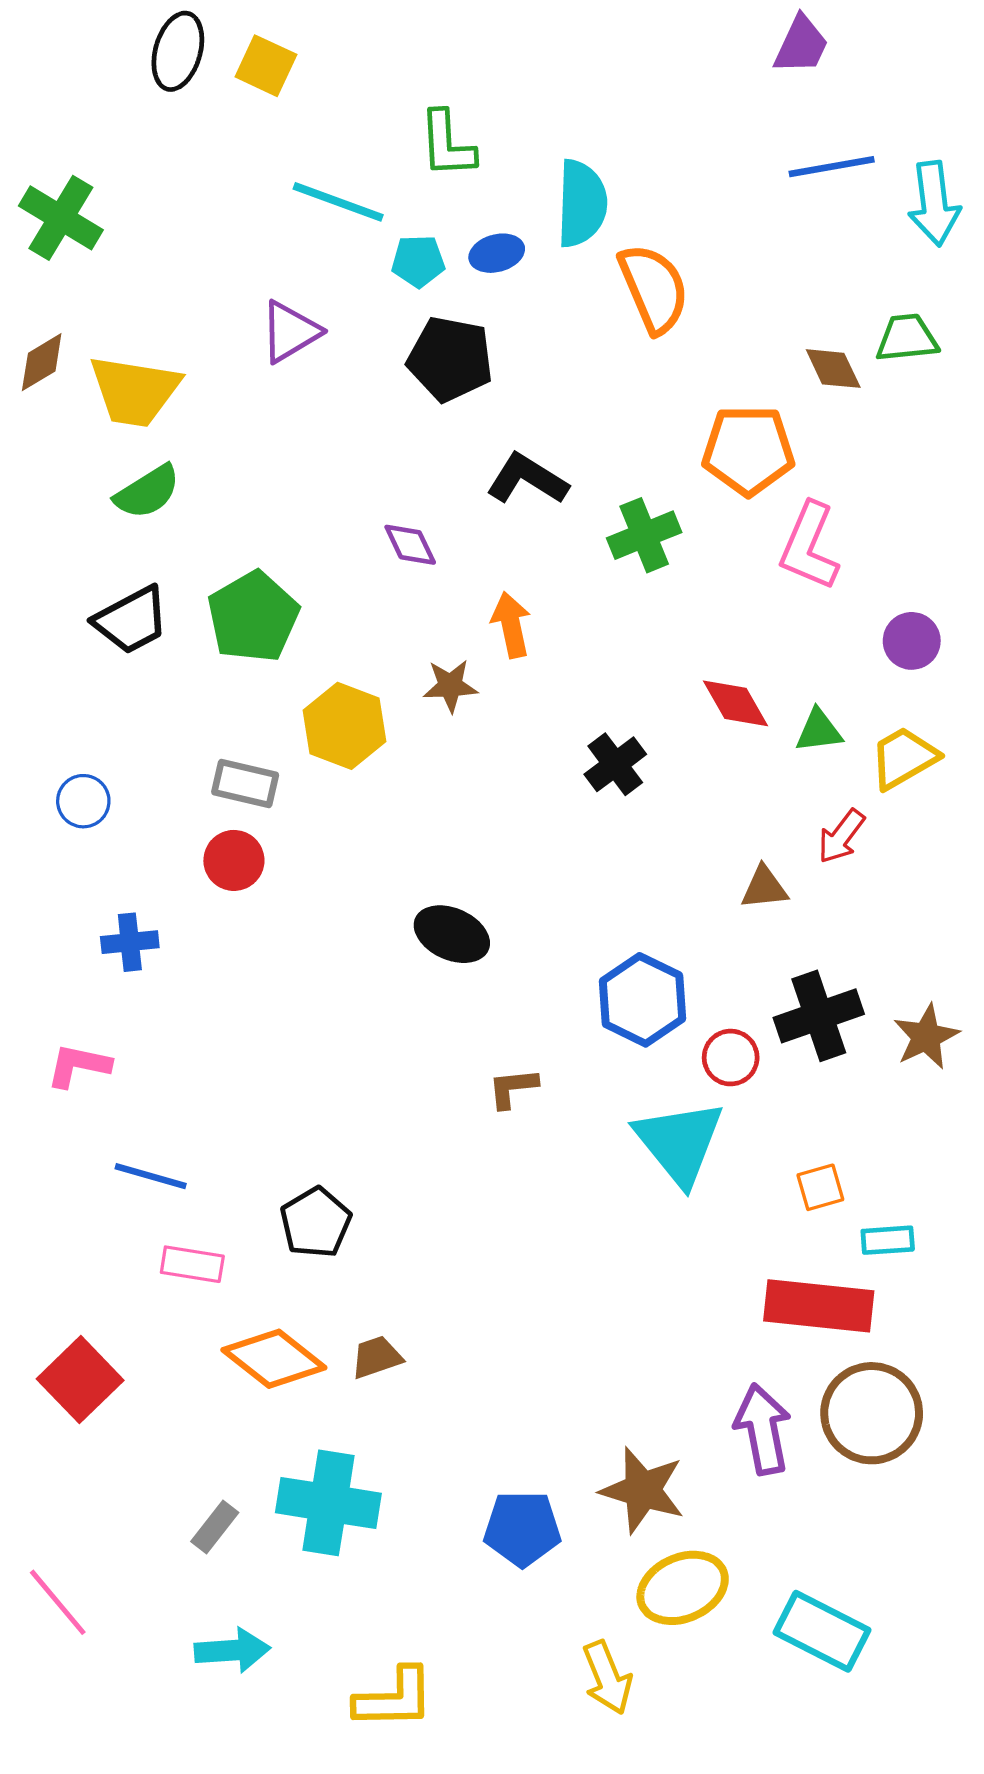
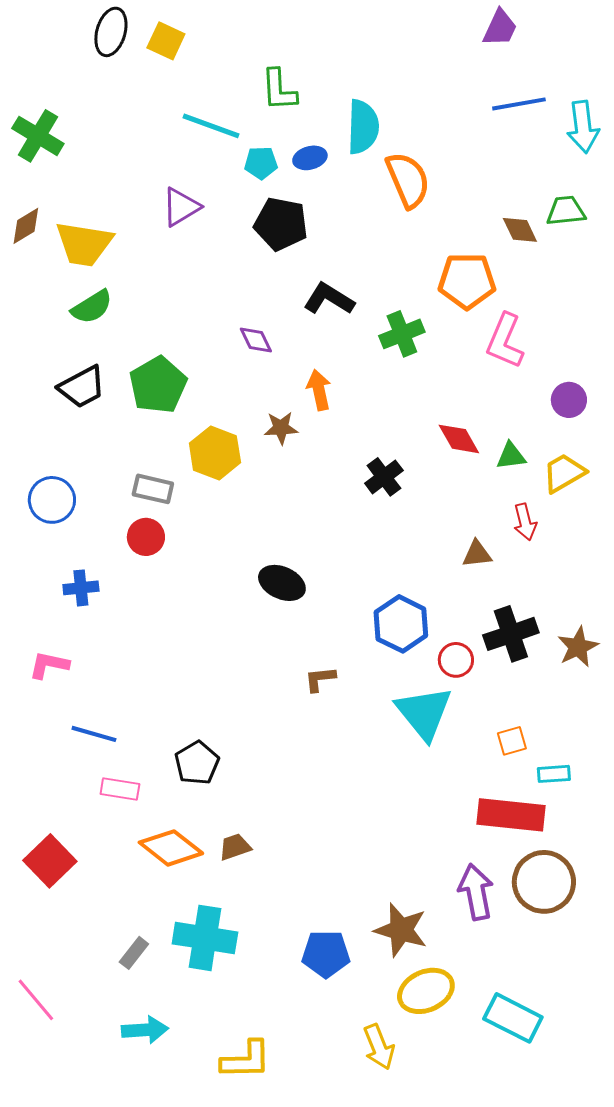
blue circle: (83, 801) -> (52, 500), size x1.4
red arrow: (841, 836) -> (525, 522), turned -51

